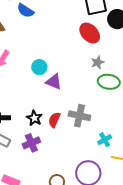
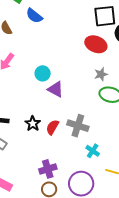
red ellipse: (90, 33) -> (96, 44), turned -30
cyan cross: (105, 140) -> (93, 151), moved, turned -32
purple cross: (31, 143) -> (48, 169), moved

